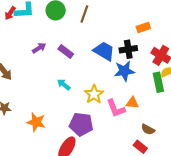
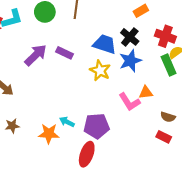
purple arrow: (39, 48) -> (36, 55), size x1.6
black cross: (128, 49) -> (130, 37), turned -30
cyan arrow: (64, 84) -> (67, 122), moved
yellow star: (94, 94) -> (100, 71), moved

